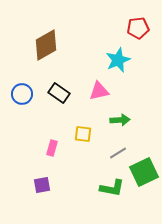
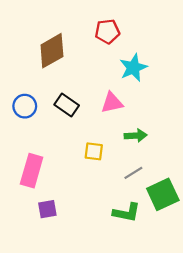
red pentagon: (138, 28) -> (107, 31), moved
pink rectangle: (52, 148) -> (32, 171), moved, size x1.8

